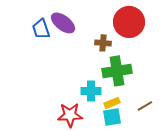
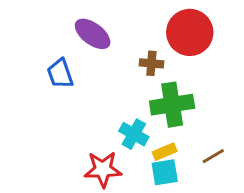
blue trapezoid: (41, 29) -> (60, 74), moved
cyan cross: (91, 91) -> (134, 134), turned 30

